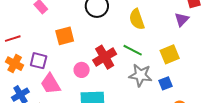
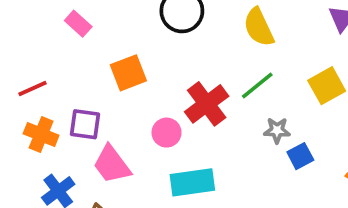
green line: (133, 50) -> (257, 86), turned -60
gray star: (141, 75) -> (277, 130), size x0.6
blue square: (165, 83) -> (300, 156), moved

